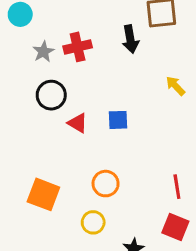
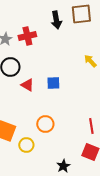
black arrow: (130, 39) -> (56, 20), moved
yellow circle: (93, 222) -> (26, 145), moved

